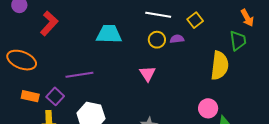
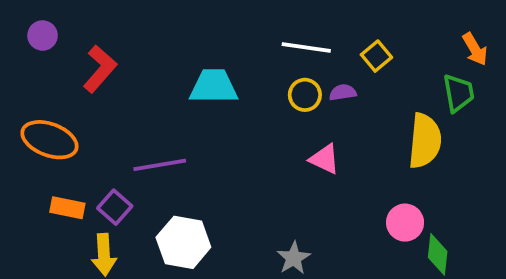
pink triangle: (147, 74) -> (325, 159), moved, turned -30

